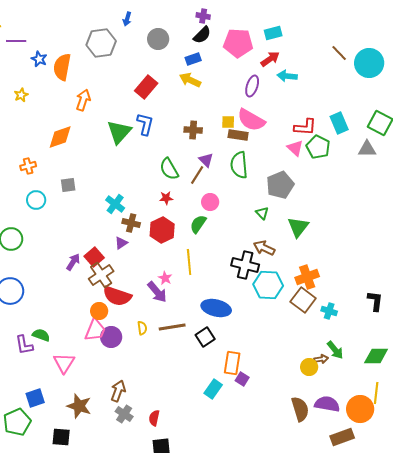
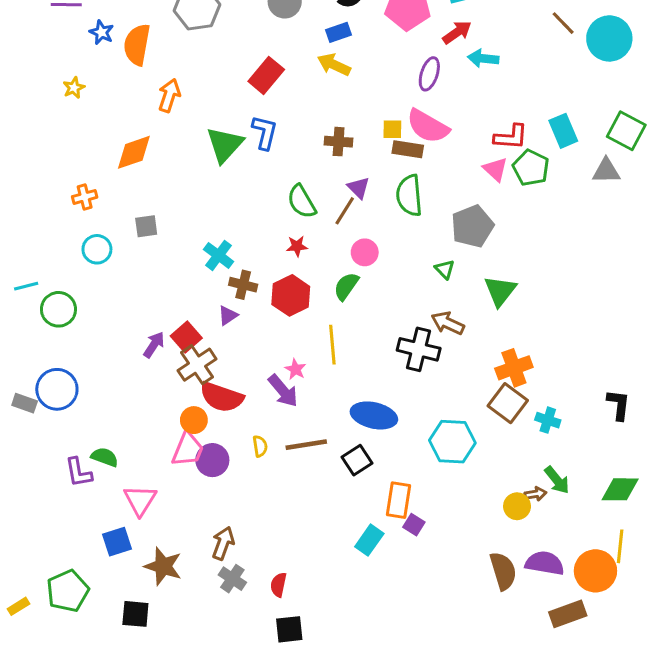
cyan hexagon: (268, 285) -> (452, 442), moved
blue square: (35, 398) -> (117, 542), moved

